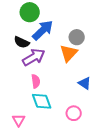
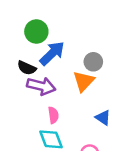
purple arrow: (34, 57) -> (41, 86), turned 45
pink semicircle: (36, 81) -> (53, 115), moved

